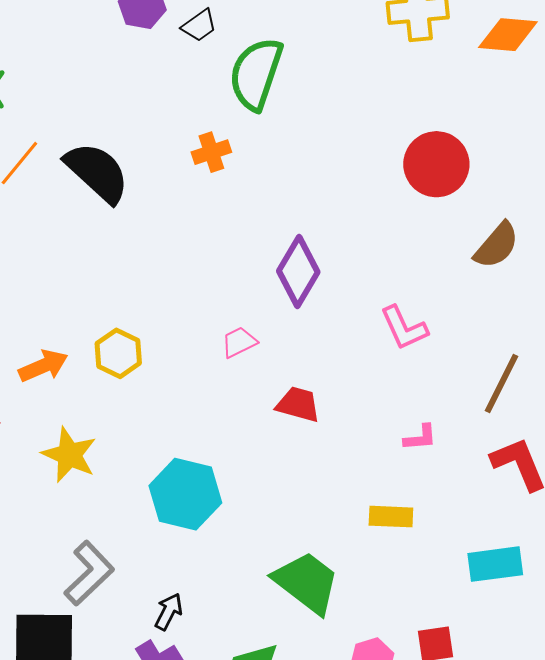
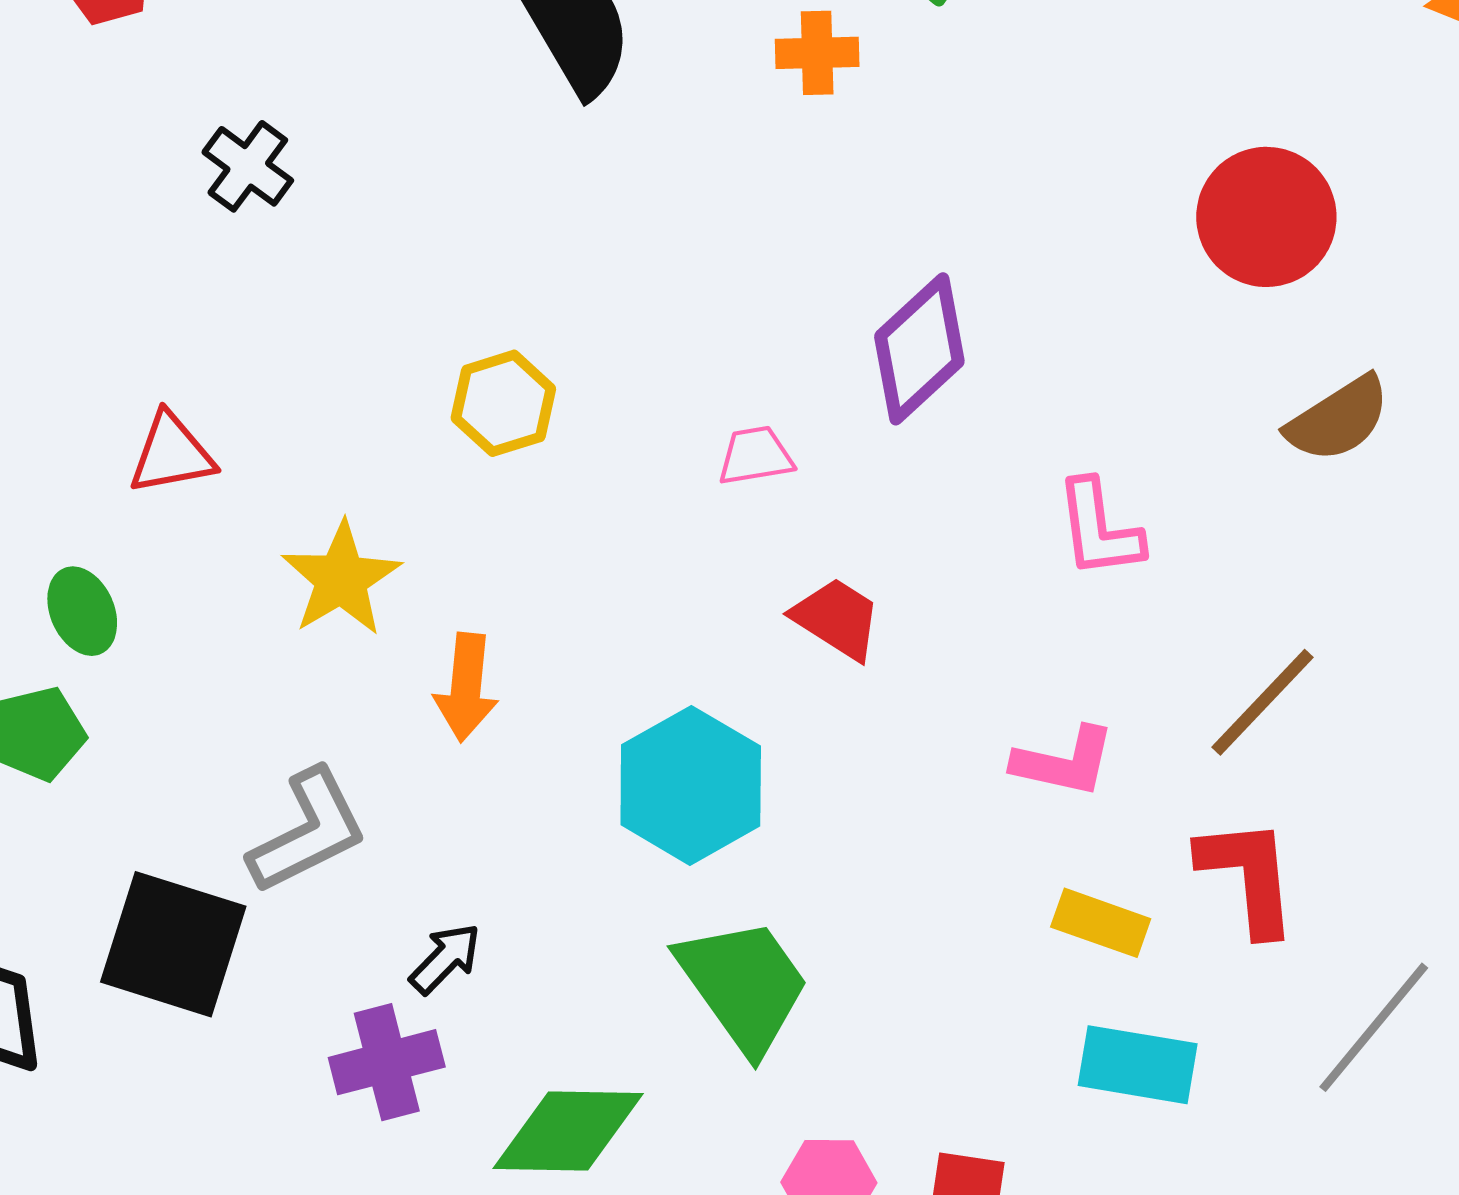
orange arrow: (43, 366) -> (466, 687), moved, turned 102
pink L-shape: (420, 438) -> (1064, 762), size x1.4
cyan hexagon: (185, 494) -> (691, 785), moved
yellow rectangle: (391, 517) -> (1101, 923), moved

